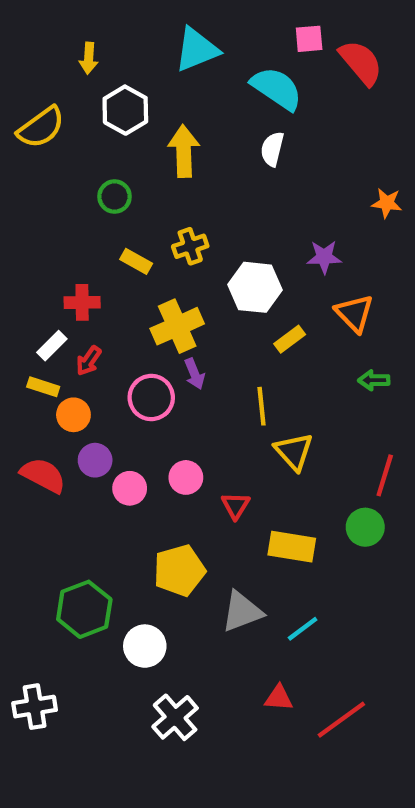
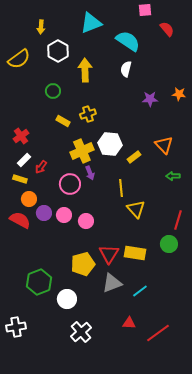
pink square: (309, 39) -> (145, 10), moved
red semicircle: (361, 63) -> (167, 29), size x0.7
purple star: (324, 257) -> (150, 99), moved
white hexagon: (255, 287) -> (110, 144), moved
red cross: (82, 302) -> (21, 136), moved, turned -35
orange circle: (73, 415) -> (29, 199), moved
pink circle: (130, 488) -> (64, 215), moved
red triangle: (236, 506) -> (109, 254), moved, size x1.5

